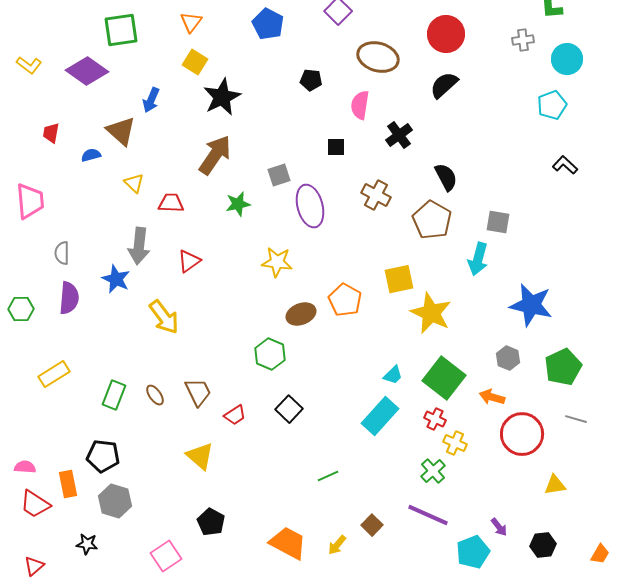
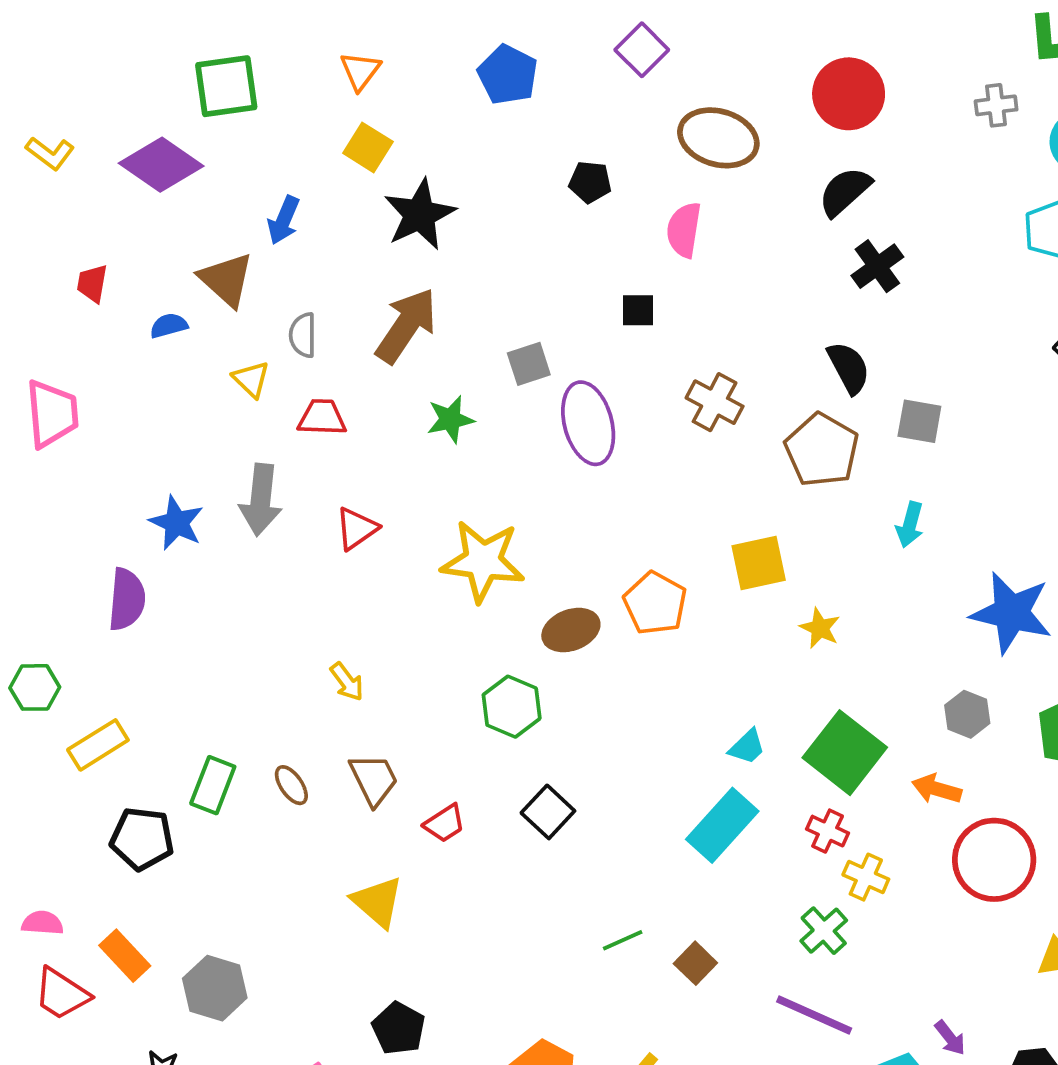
black cross: (399, 135) -> (877, 266), moved
gray square: (498, 222) -> (919, 421), moved
gray semicircle: (62, 253) -> (303, 335), moved
cyan arrow: (478, 259) -> (910, 525), size x0.7
yellow star: (277, 262) -> (483, 561), moved, size x1.4
blue star: (116, 279) -> (176, 523), moved
green hexagon: (21, 309) -> (35, 687), moved
yellow star: (431, 313) -> (820, 628), size x0.5
yellow arrow: (164, 317) -> (347, 682), moved, size x0.6
black pentagon: (103, 456) -> (142, 839), moved
orange rectangle: (68, 484) -> (125, 956), turned -32
brown square: (372, 525) -> (695, 963), moved

